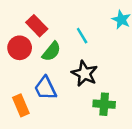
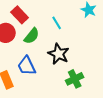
green cross: (104, 104) -> (75, 79), turned -30

